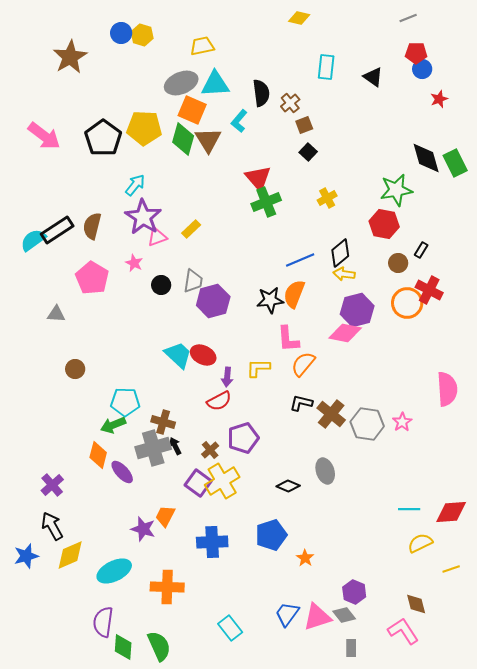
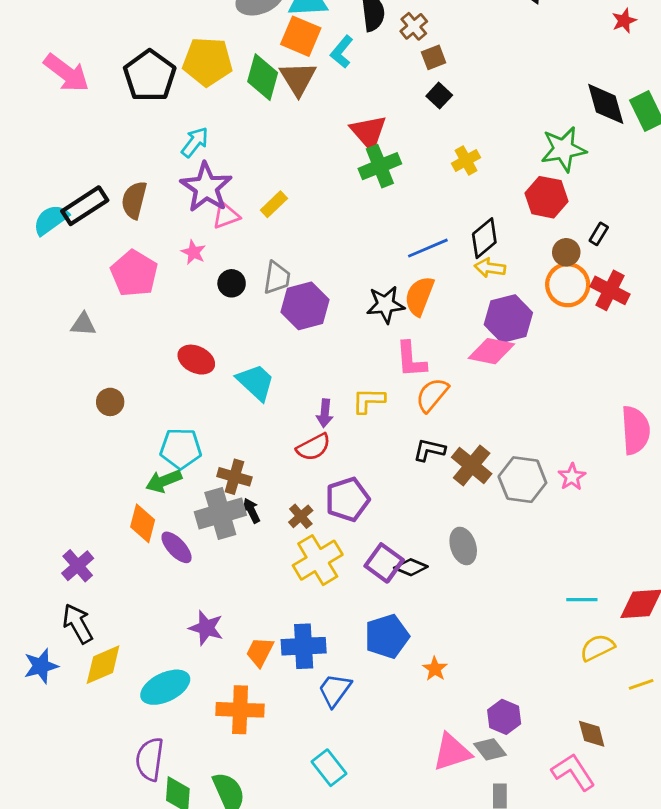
orange square: (192, 110) -> (301, 36), moved
orange circle: (407, 303) -> (568, 285), moved
red ellipse: (203, 355) -> (196, 360), moved
purple square: (198, 483) -> (384, 563), moved
orange trapezoid: (165, 516) -> (260, 652), moved
blue trapezoid: (287, 614) -> (335, 690), moved

